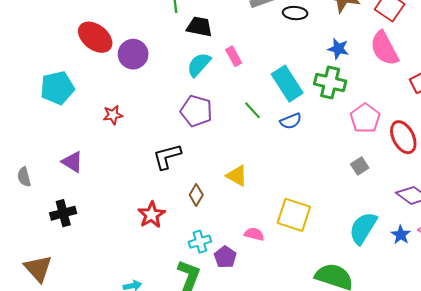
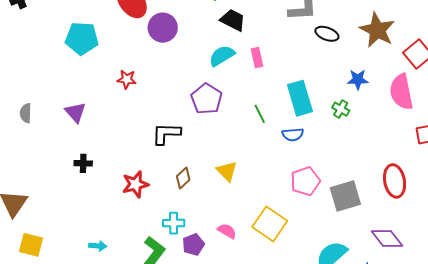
blue star: (338, 49) -> (358, 80), turned -30
green cross: (330, 83) -> (341, 109), size x0.6
pink pentagon: (365, 118) -> (305, 181), moved
gray square: (360, 166) -> (345, 196), size x1.8
black cross: (63, 213) -> (83, 163), moved, size x0.7

